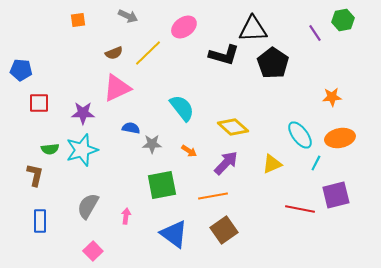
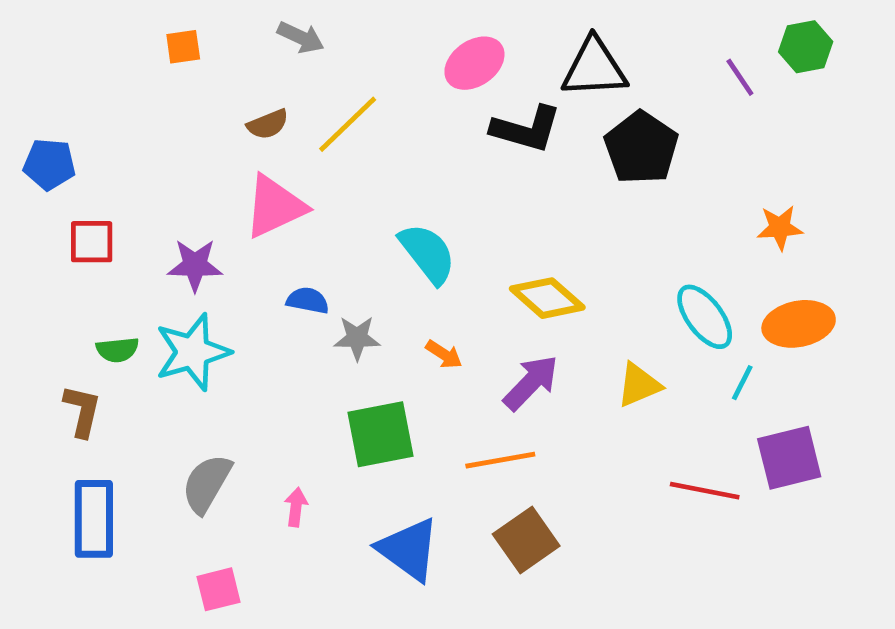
pink ellipse: (184, 27) -> (474, 63), moved
blue rectangle: (40, 221) -> (94, 519), size x1.4
pink square: (93, 251) -> (218, 589), turned 30

